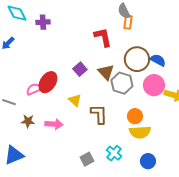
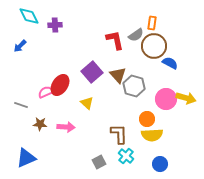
gray semicircle: (124, 11) -> (136, 35), moved, turned -98
orange rectangle: (128, 22) -> (152, 23), moved
brown circle: (137, 59) -> (154, 46), moved
purple square: (80, 69) -> (92, 72), size x1.5
pink circle: (154, 85) -> (166, 99), moved
brown L-shape: (99, 114) -> (119, 134), moved

